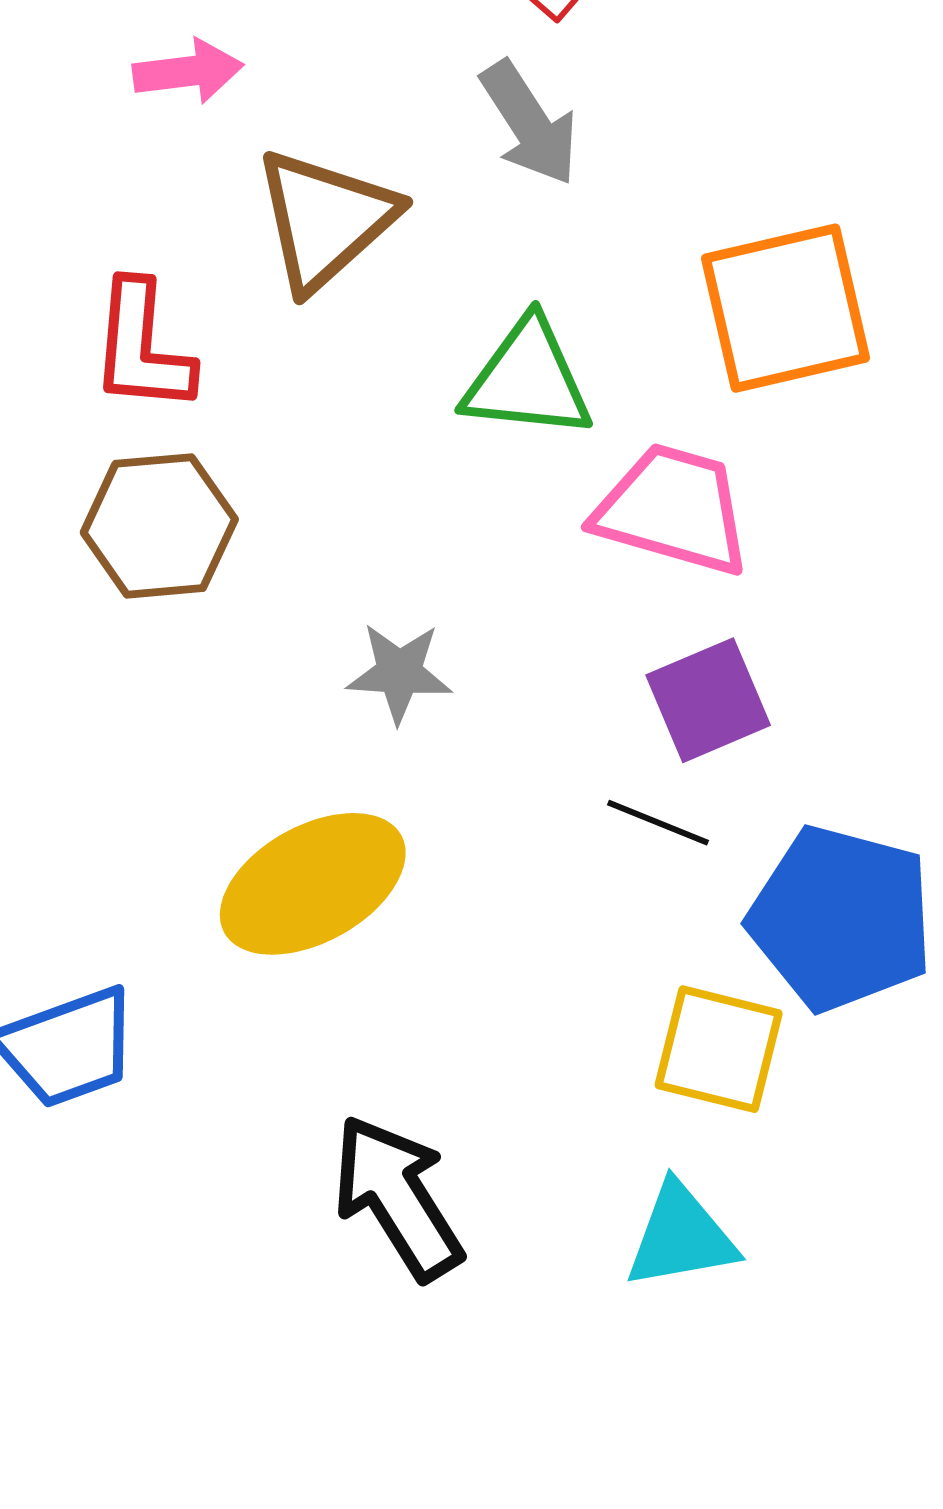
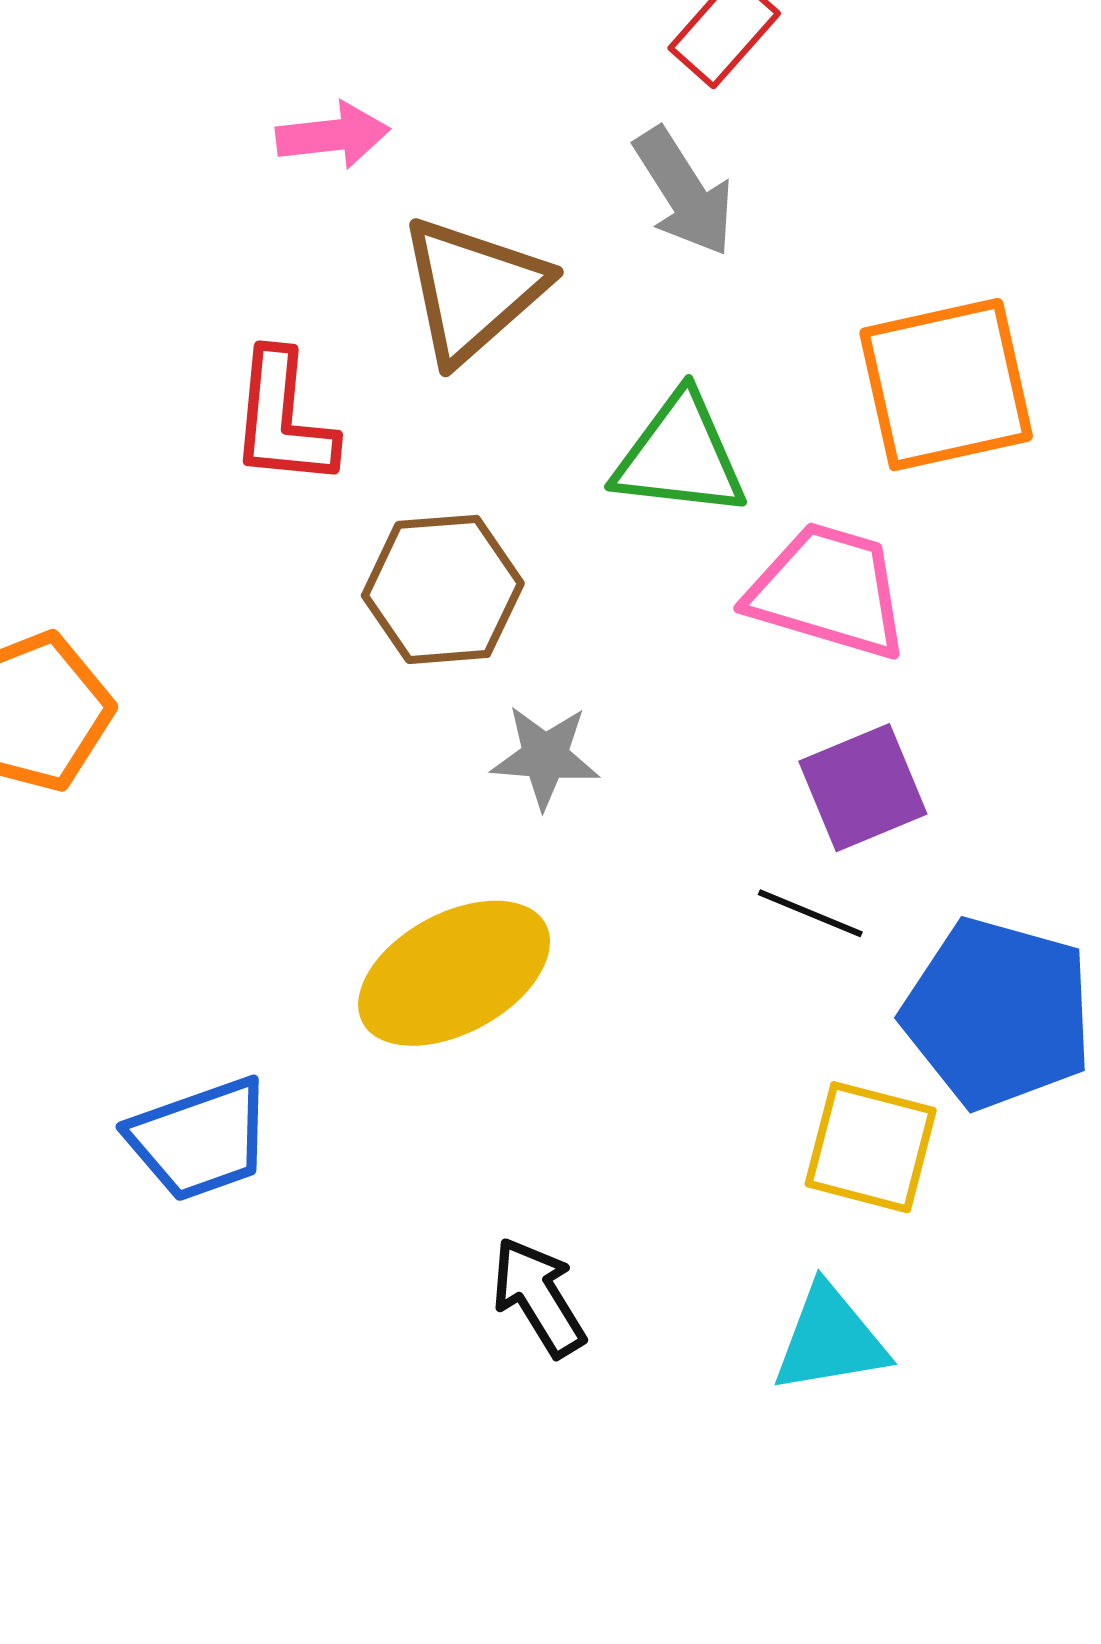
brown hexagon: (159, 526) -> (443, 589), moved
black arrow: (397, 1197) -> (538, 1297), size x0.7

